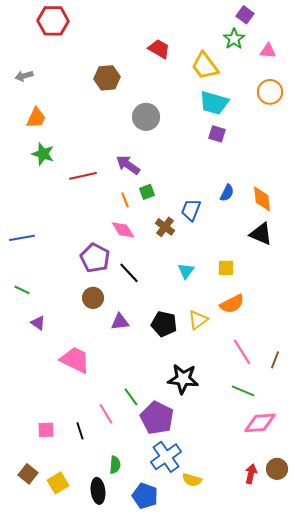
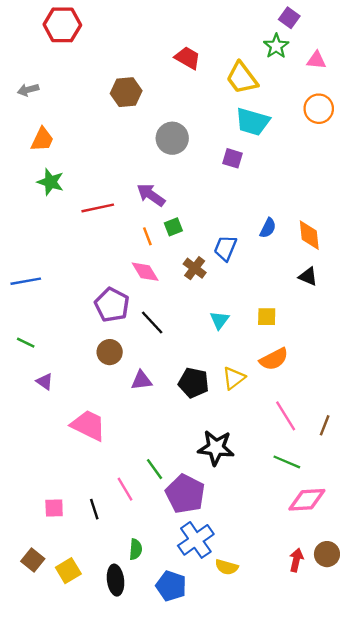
purple square: (217, 134) -> (232, 158), moved
black triangle: (261, 234) -> (308, 276), size x0.7

